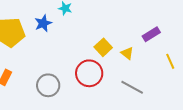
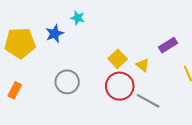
red circle: (89, 73) -> (120, 86), moved
gray circle: (48, 85) -> (67, 82), moved

